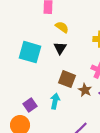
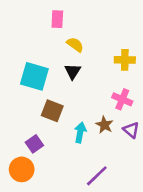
brown square: (67, 79) -> (52, 111), moved
cyan arrow: (55, 101) -> (80, 132), moved

